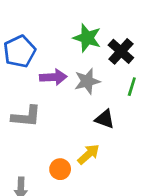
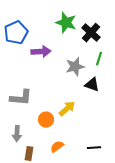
gray star: (87, 81) -> (75, 67), moved
gray L-shape: (26, 116) -> (21, 98), moved
black triangle: (105, 119) -> (92, 85), moved

